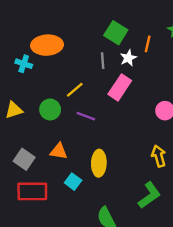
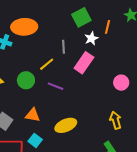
green square: (116, 33) -> (81, 17), turned 30
gray line: (103, 61) -> (63, 47), moved
yellow ellipse: (99, 163) -> (66, 125), turned 65
cyan square: (73, 182) -> (35, 140), moved

